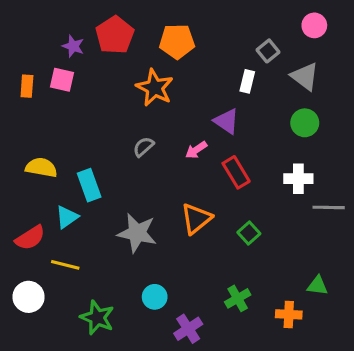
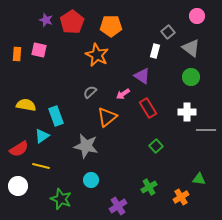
purple star: (73, 46) -> (46, 20), moved
orange triangle: (196, 219) -> (107, 117), moved
cyan circle: (155, 297) -> (91, 180), moved
orange cross: (289, 314) -> (181, 197), turned -35

